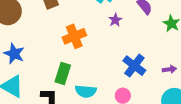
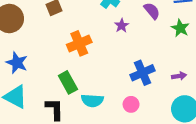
blue cross: (134, 66) -> (142, 73), turned 30
green rectangle: (63, 74) -> (68, 82), turned -45

